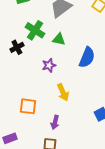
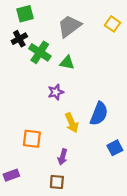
black cross: (17, 47) -> (19, 39), moved
blue semicircle: (87, 57) -> (99, 114), moved

